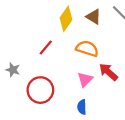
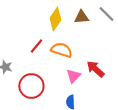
brown triangle: (94, 17) -> (81, 17), turned -35
orange semicircle: (87, 49) -> (61, 50), moved

